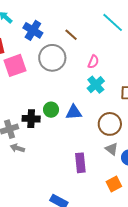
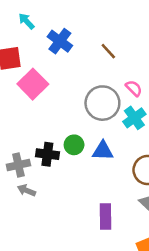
gray circle: (52, 58) -> (102, 103), moved
pink semicircle: (93, 62) -> (134, 88), turned -72
pink square: (15, 65) -> (33, 84), turned -30

